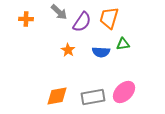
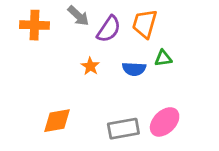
orange cross: (26, 19) -> (35, 25), size x1.5
orange diamond: (57, 96) -> (57, 121), moved

